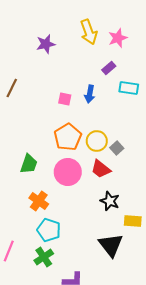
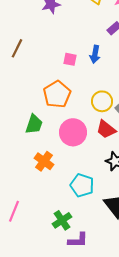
orange pentagon: (68, 137) -> (57, 94), moved
cyan pentagon: (49, 230) -> (82, 185), moved
green cross: (44, 257) -> (62, 220), moved

